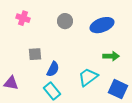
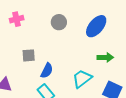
pink cross: (23, 18) -> (17, 19), turned -32
blue ellipse: (102, 25) -> (96, 26), turned -30

